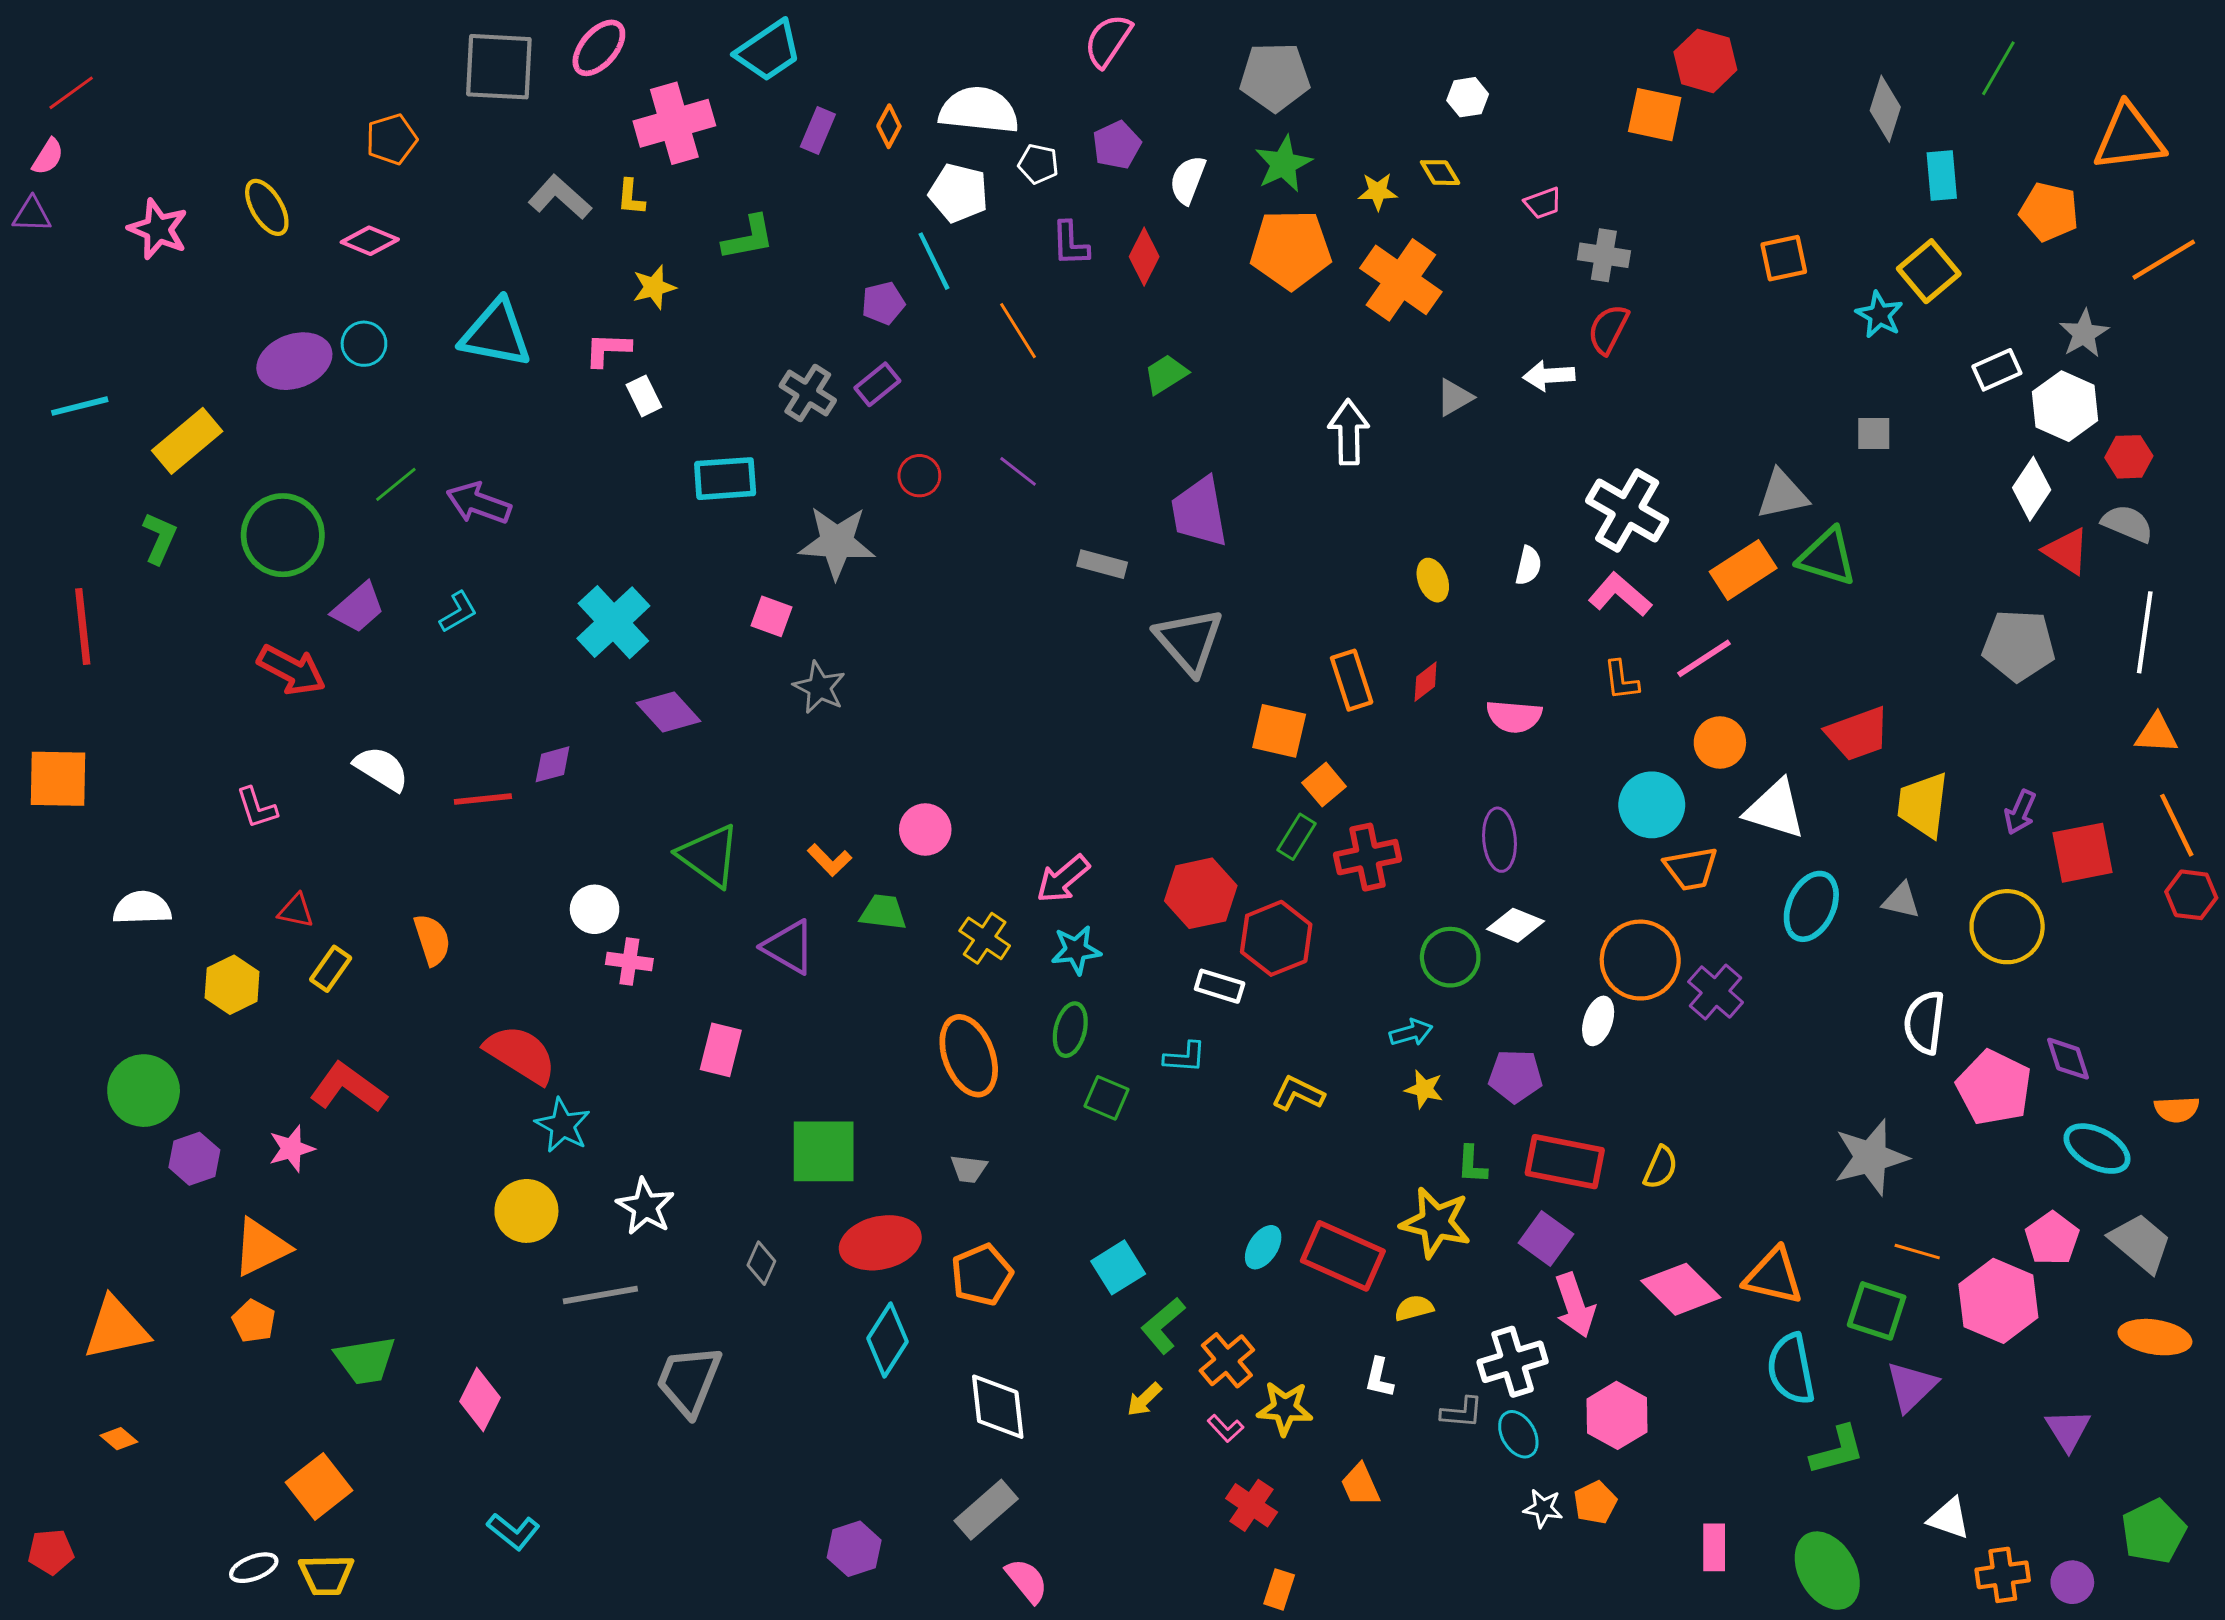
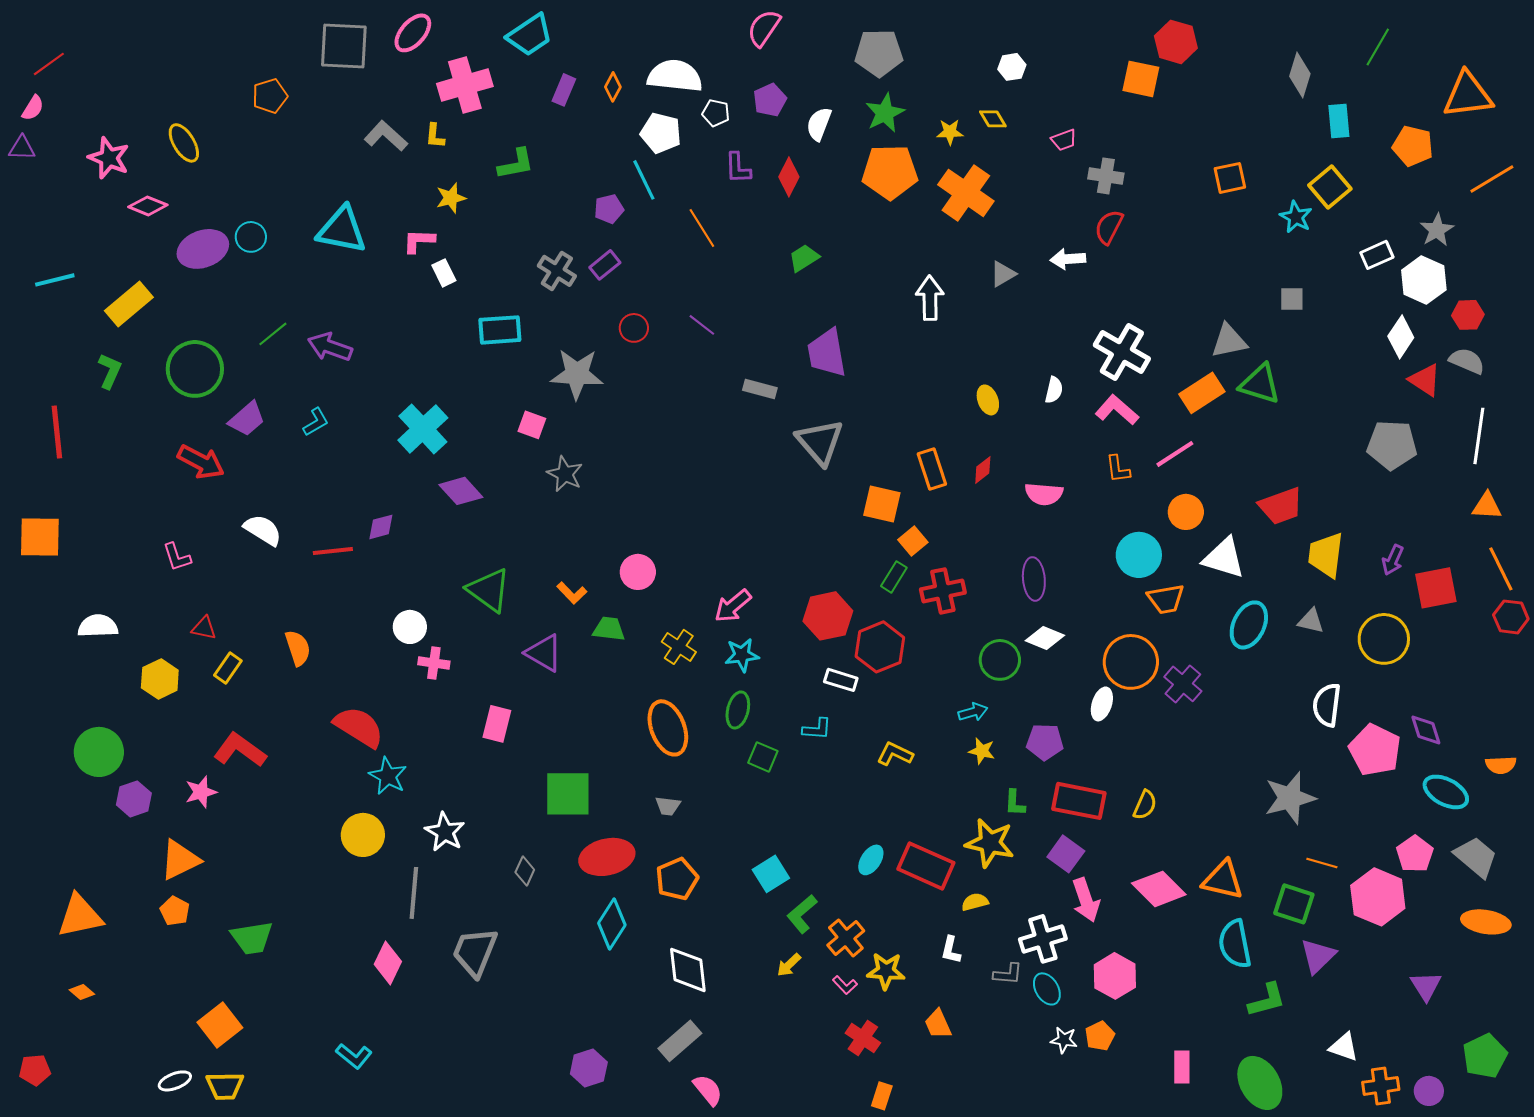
pink diamond: (370, 241) -> (148, 206), moved
gray line: (600, 1295) -> (414, 893), turned -75
pink diamond: (480, 1399) -> (388, 963), moved

